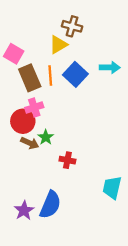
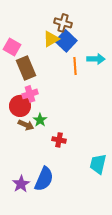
blue square: (75, 74) -> (66, 41), moved
orange line: (50, 75) -> (75, 66), moved

